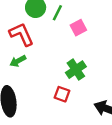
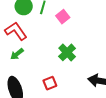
red square: (62, 94) -> (50, 83), moved, turned -32

